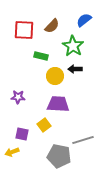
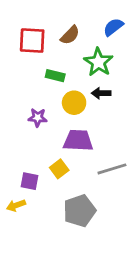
purple star: (18, 97) -> (38, 118), moved
gray line: (83, 140) -> (112, 169), moved
gray pentagon: (59, 156) -> (79, 211), turned -30

